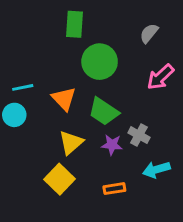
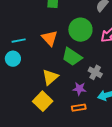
green circle: (100, 62) -> (80, 30), moved
orange triangle: (64, 99) -> (50, 38), moved
purple star: (112, 145) -> (79, 89), moved

